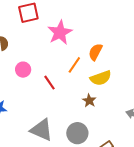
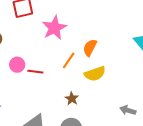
red line: (49, 83) -> (35, 72), moved, turned -49
brown star: (89, 101) -> (72, 99), moved

